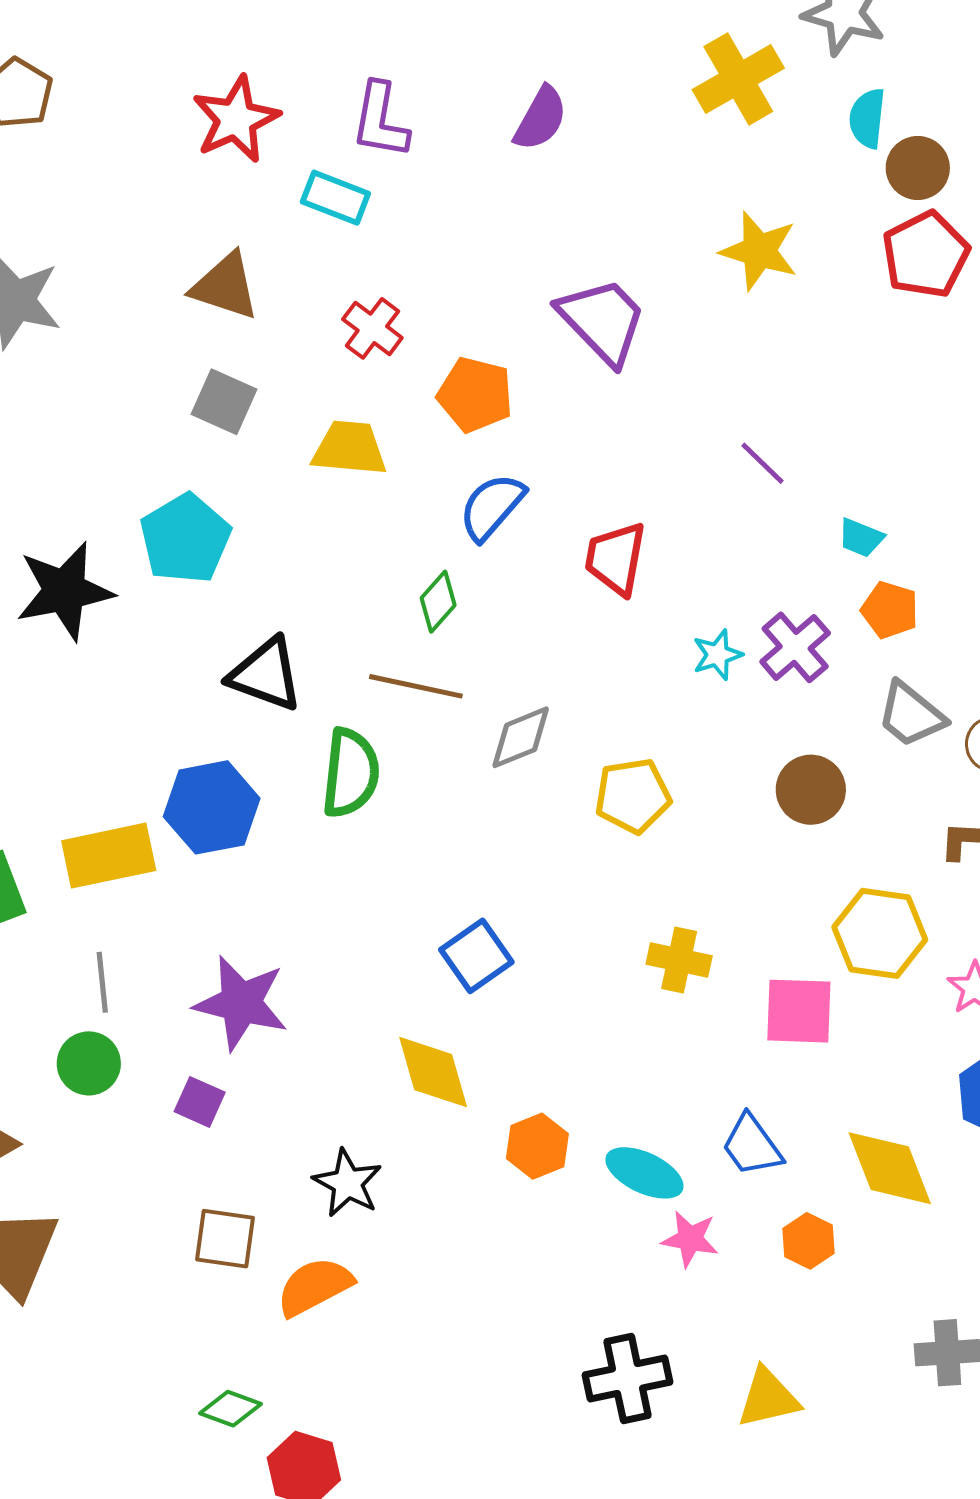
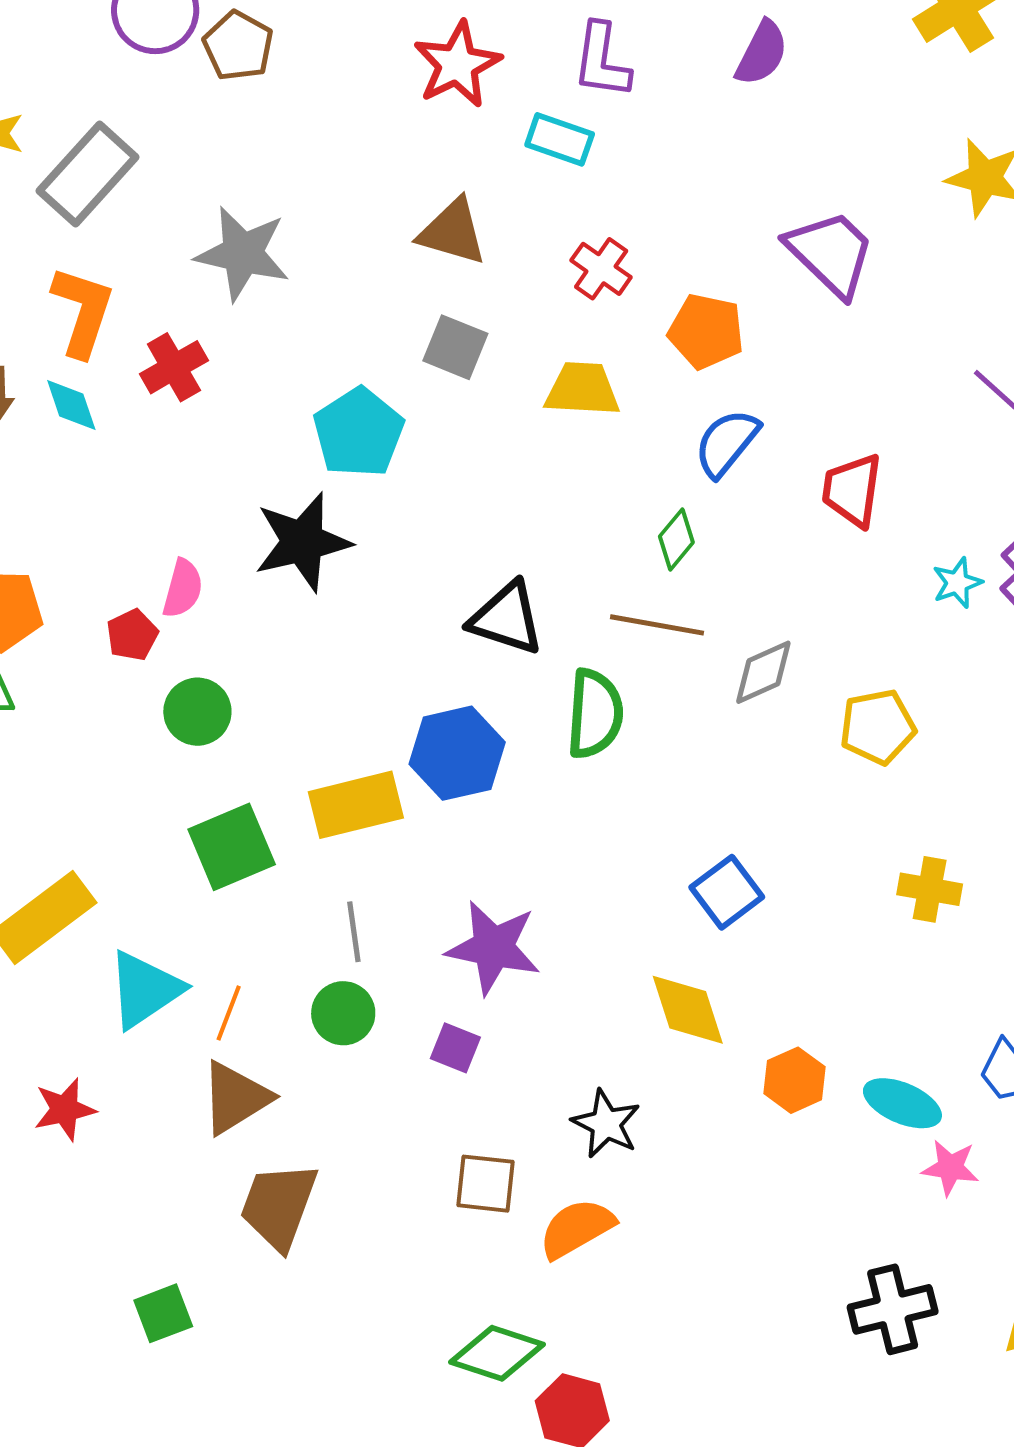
cyan pentagon: (185, 539) -> (359, 433), moved
green diamond: (231, 1409) -> (497, 1353), size x1.5

